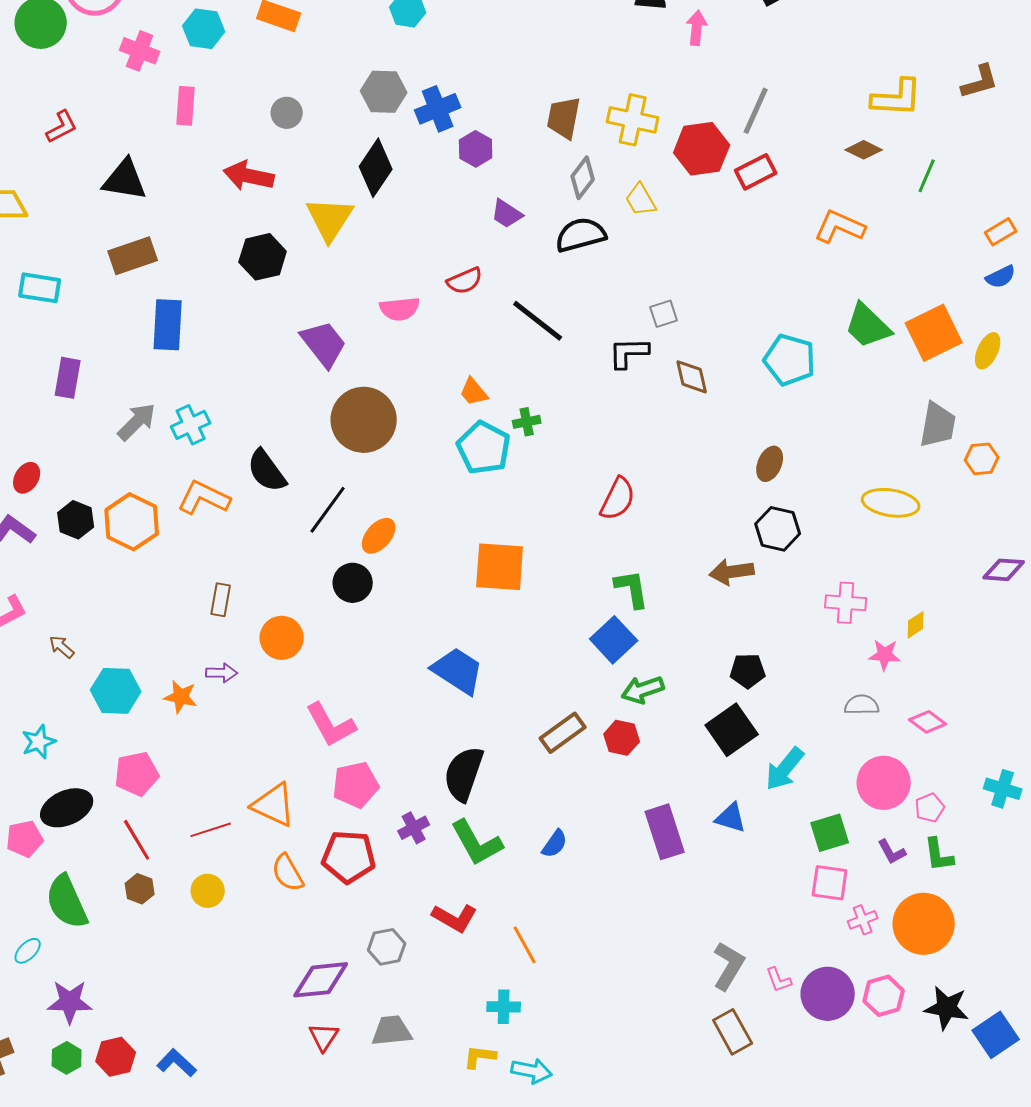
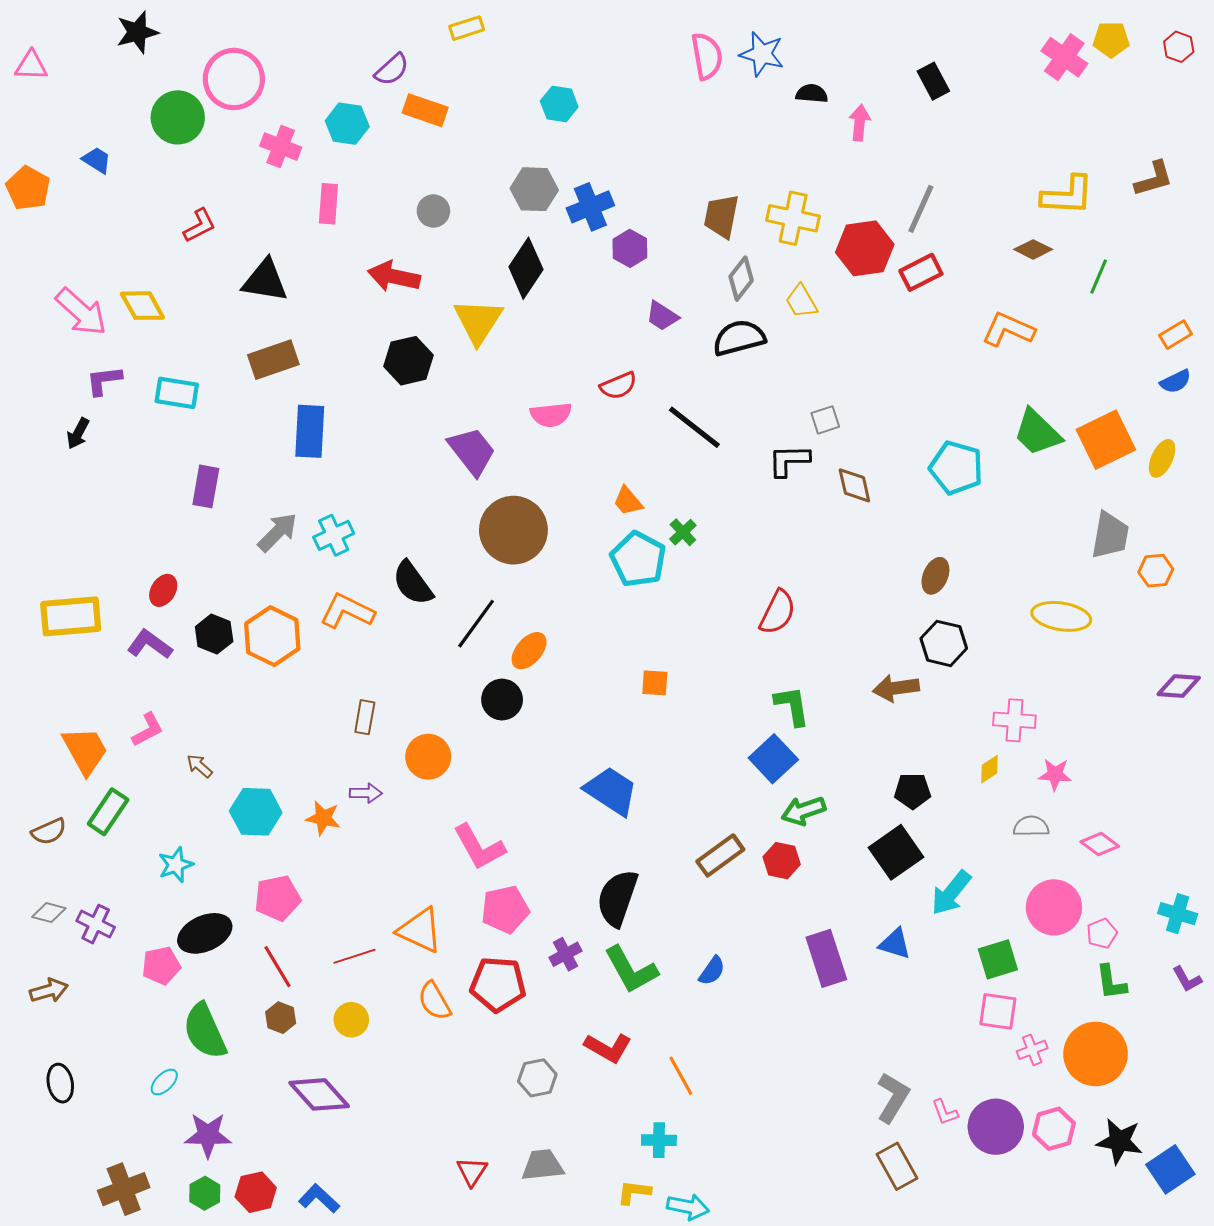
green cross: (527, 422) -> (683, 532), turned -32
orange square: (500, 567) -> (655, 683), size x0.5
yellow diamond: (916, 625) -> (990, 769), moved
purple L-shape: (892, 852) -> (1187, 979), moved
purple diamond: (321, 980) -> (319, 1094), moved, turned 54

